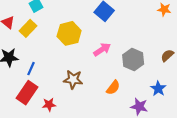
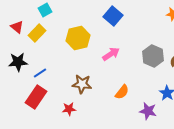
gray hexagon: (133, 60) -> (153, 56), moved
blue line: (31, 69) -> (40, 73), turned 32
red star: (49, 105) -> (69, 109), moved

